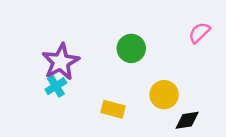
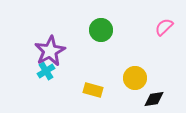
green circle: (131, 48) -> (101, 30), moved

